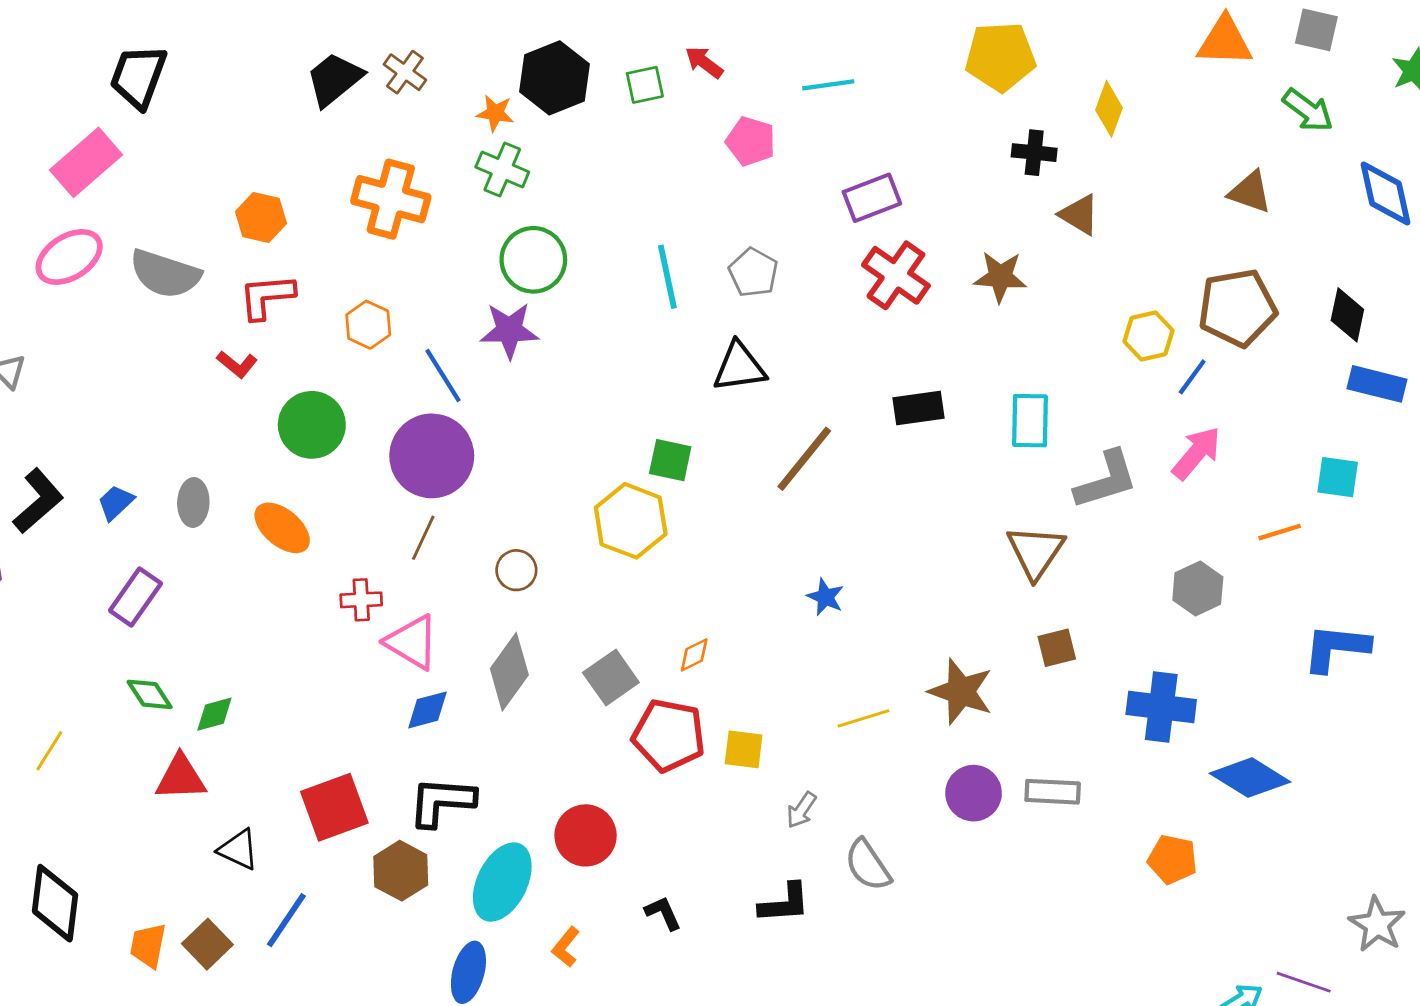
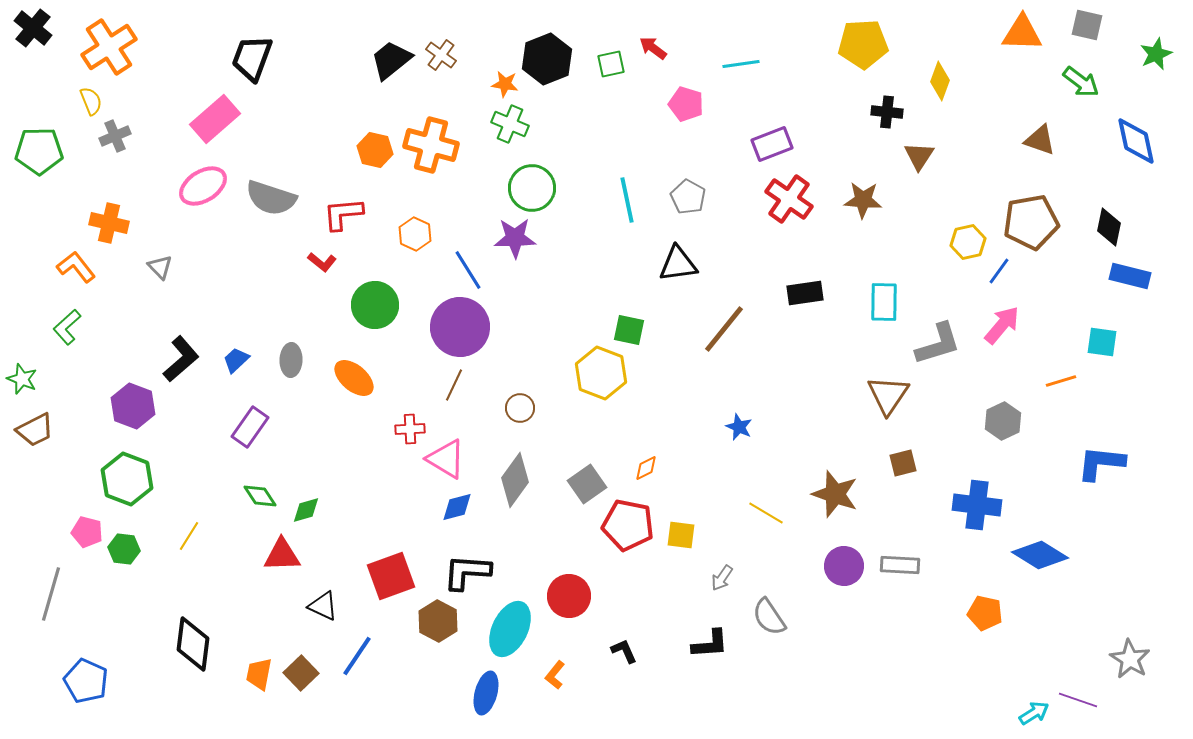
brown triangle: (1079, 215) -> (919, 156), turned 32
orange hexagon: (261, 217) -> (375, 150), moved
yellow line: (863, 718) -> (766, 513), turned 48

